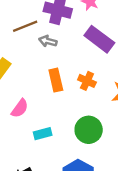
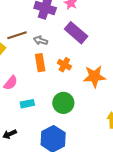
brown line: (25, 26) -> (17, 35), moved
gray arrow: (48, 41) -> (41, 40), moved

